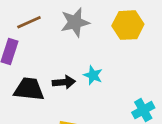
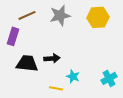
cyan star: (93, 75) -> (73, 76), moved

